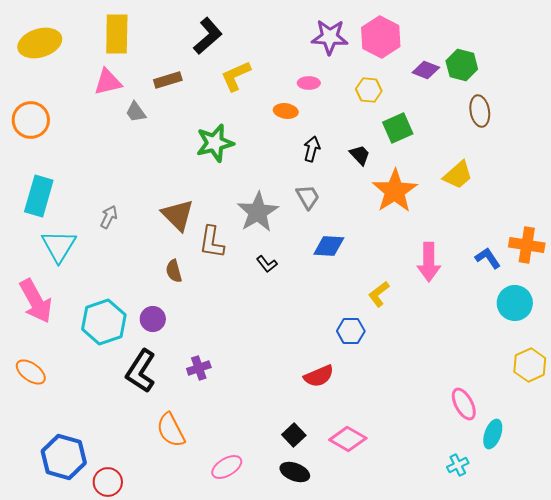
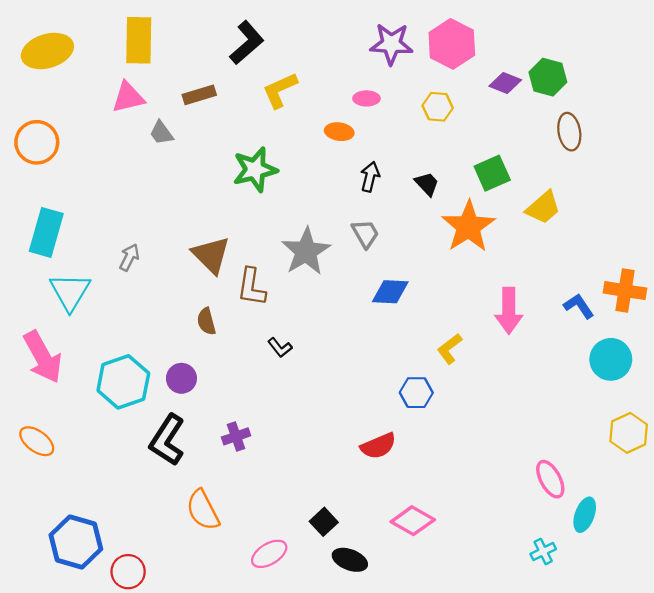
green square: (398, 128) -> (492, 173), moved
black L-shape: (267, 264) -> (280, 347), moved
black square: (294, 435) -> (324, 522), moved

